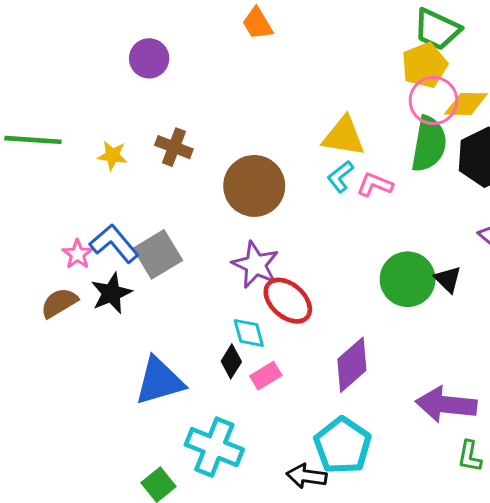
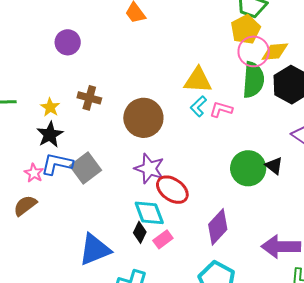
yellow star: (112, 156) -> (50, 107), turned 30
blue L-shape: (114, 244) -> (57, 164), turned -32
black star: (111, 293) -> (50, 135), moved
cyan diamond: (249, 333) -> (149, 213), size x1.4

